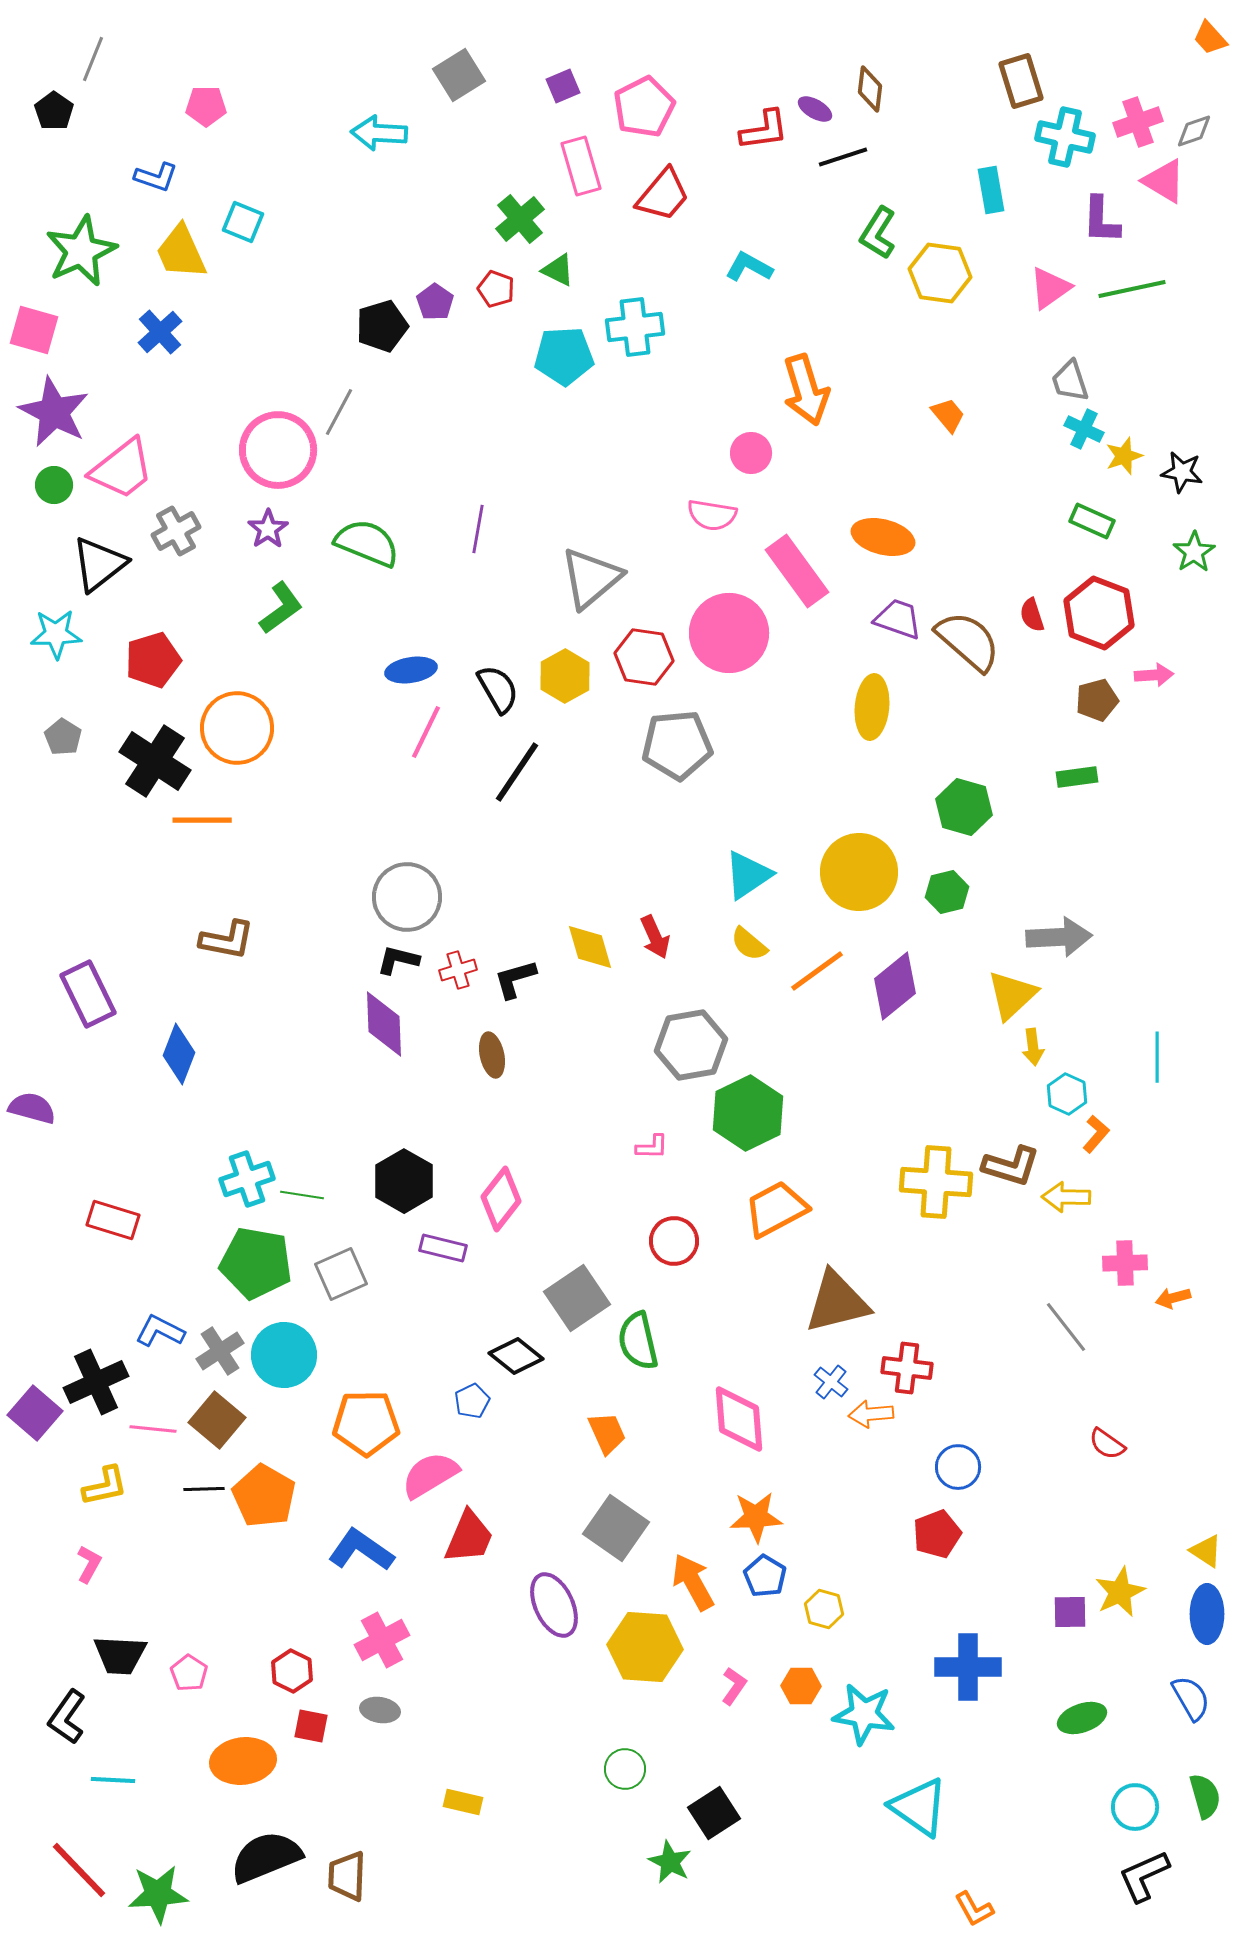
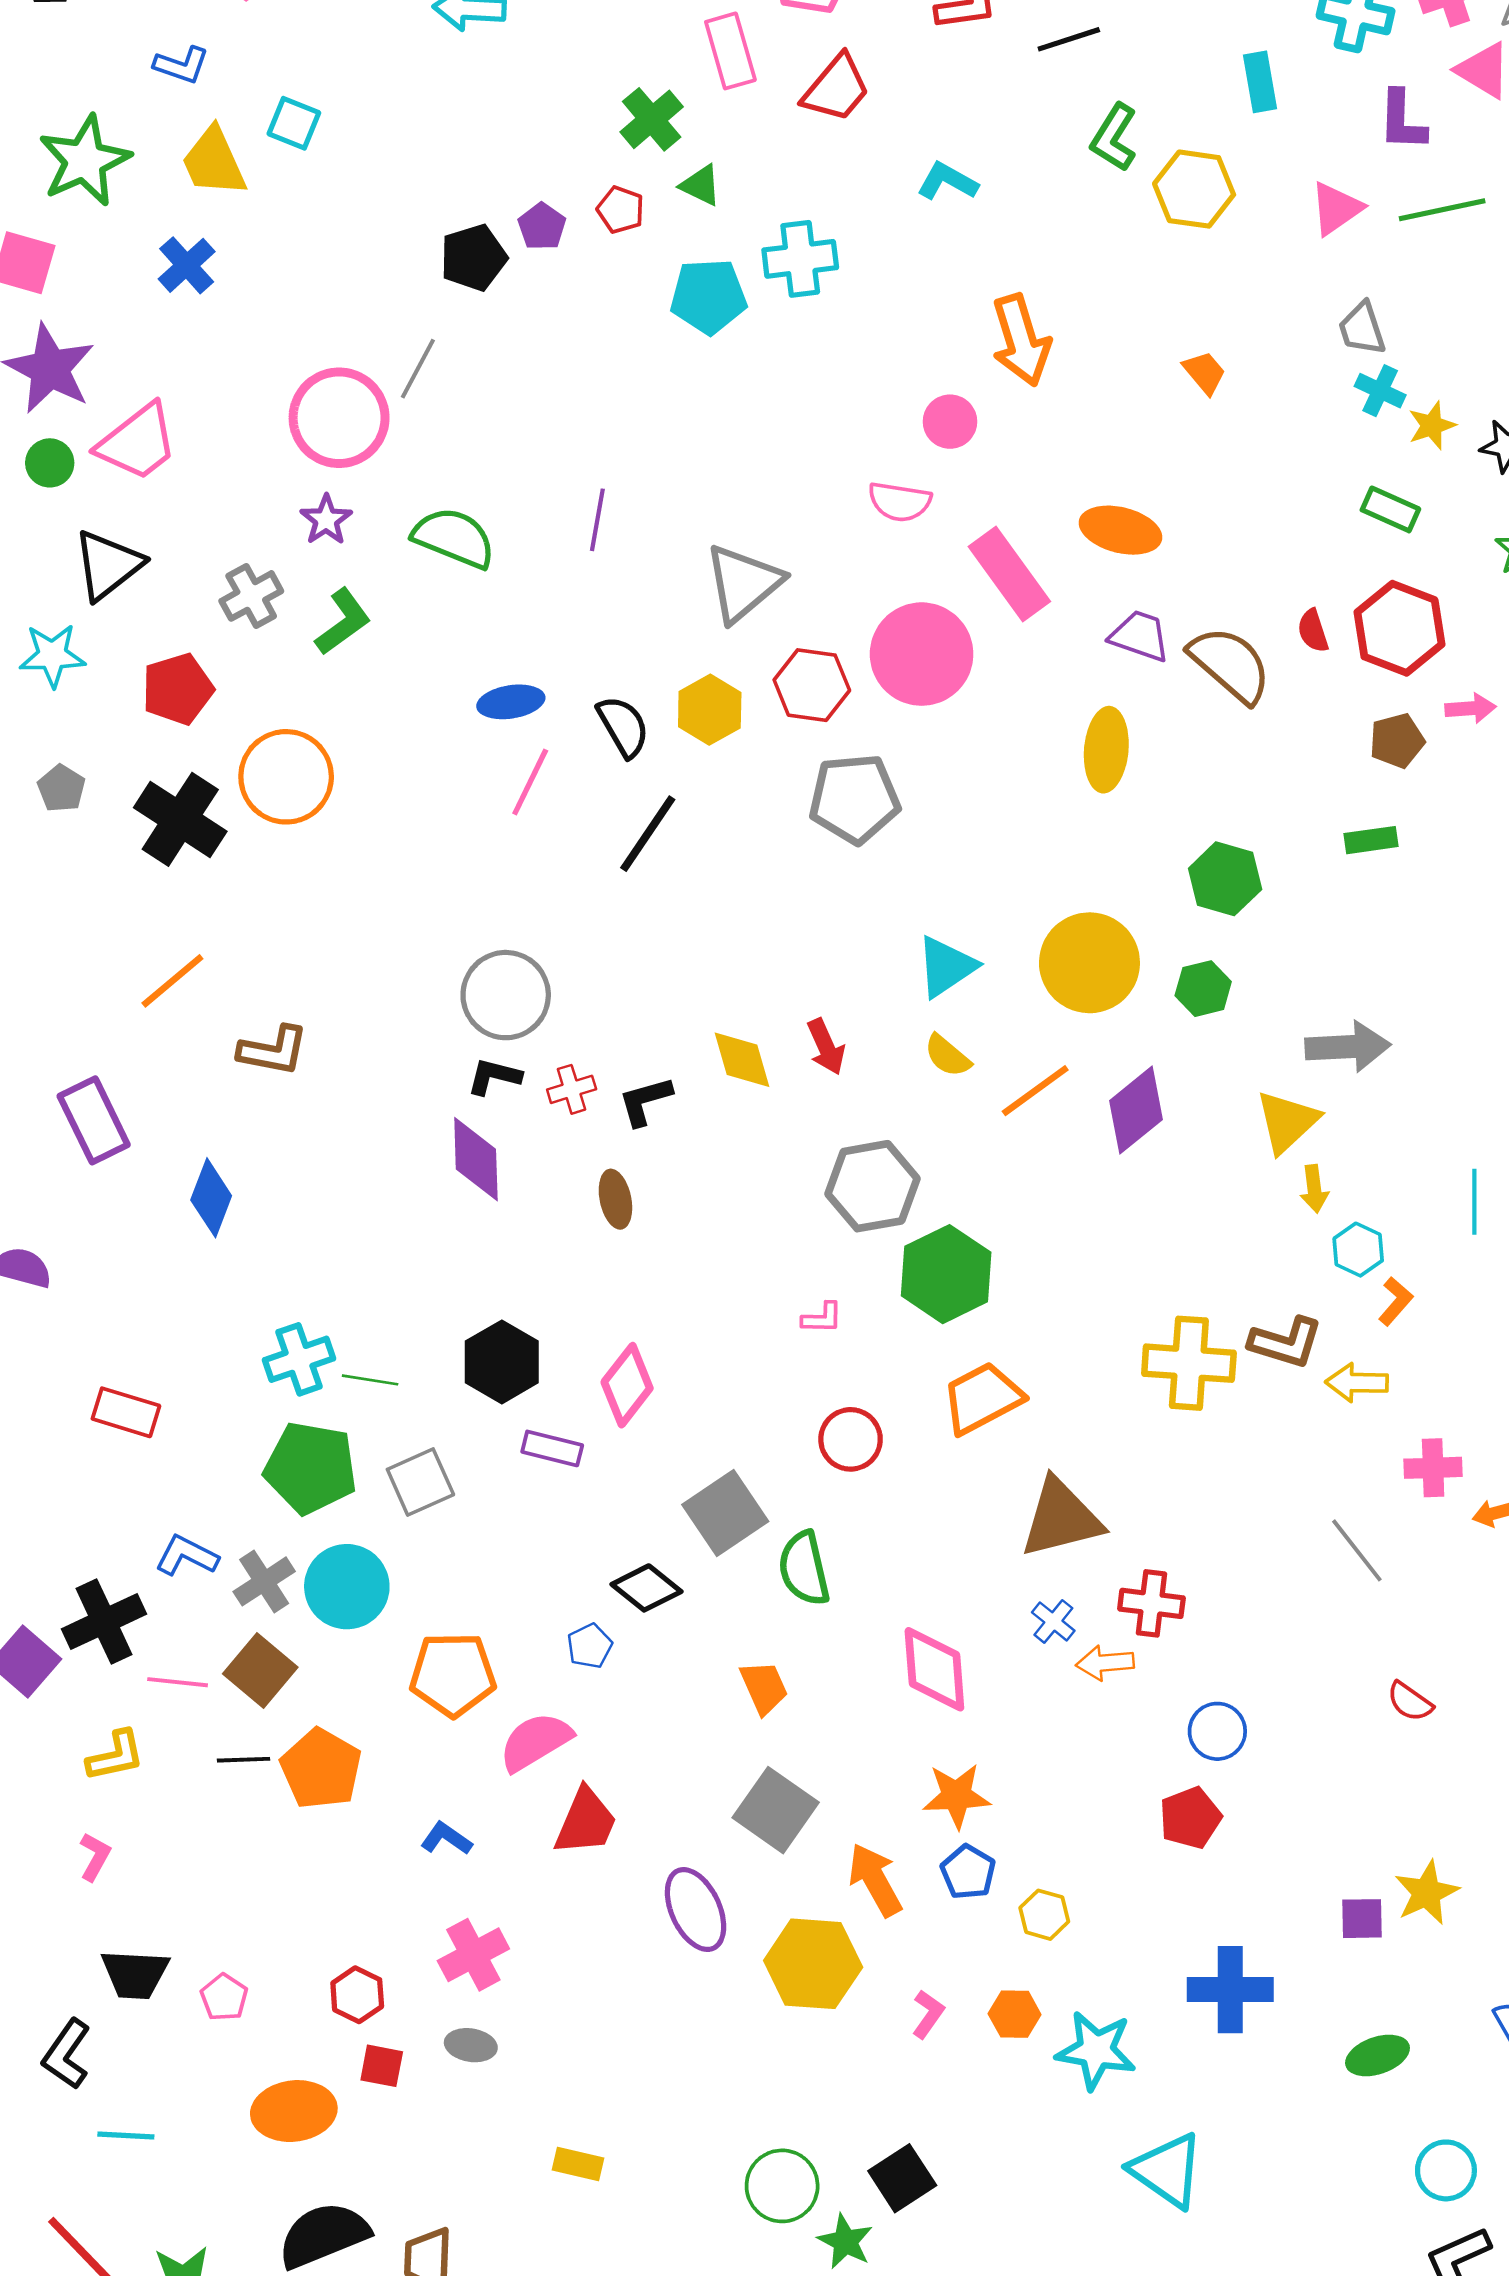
gray cross: (176, 531) -> (251, 596), moved
orange line: (202, 820) -> (172, 981), moved, turned -40
blue L-shape: (361, 1550) -> (446, 1838), size x0.6
green circle: (625, 1769) -> (782, 2186), moved, size x1.4

